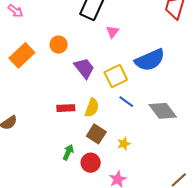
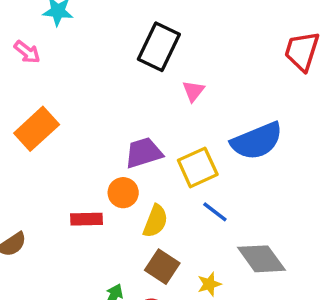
orange circle: (59, 45) -> (123, 193), moved
purple trapezoid: (84, 68) -> (144, 153), turned -70
red rectangle: (66, 108) -> (86, 219), moved
gray diamond: (163, 111) -> (261, 259), moved

